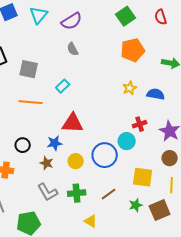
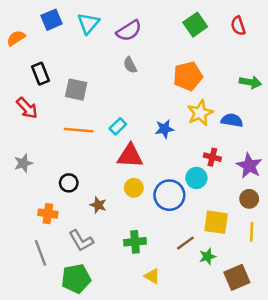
orange pentagon: (133, 50) -> (188, 76), moved
cyan rectangle: (63, 86) -> (118, 126), moved
yellow star: (130, 88) -> (200, 113), size x1.5
red cross: (140, 124) -> (212, 157), turned 32
blue star: (55, 143) -> (164, 129), moved
yellow circle: (76, 161) -> (134, 188), moved
gray L-shape: (48, 192) -> (81, 241), moved
brown line: (109, 194) -> (185, 243), moved
brown square: (160, 210) -> (237, 277), moved

